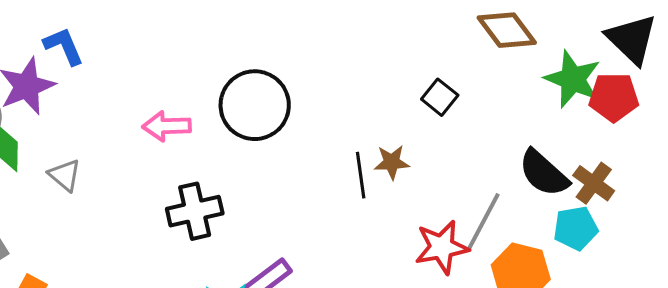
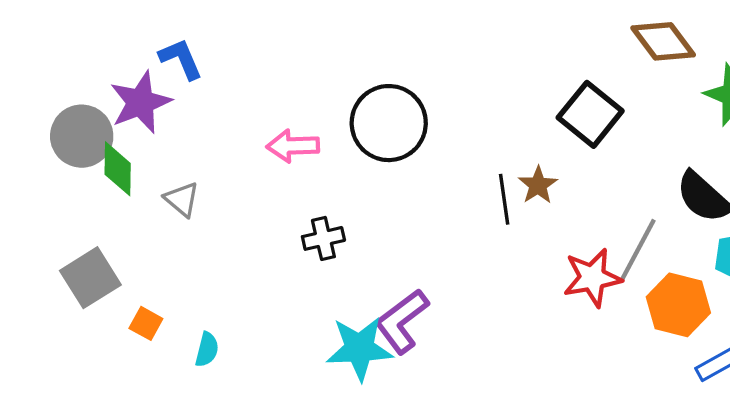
black square: (440, 97) -> (590, 114), size x1.6
brown star: (392, 162) -> (538, 185), turned -30
black cross: (195, 211) -> (323, 238), size x0.7

